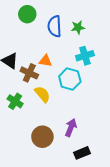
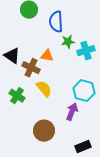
green star: (78, 27) -> (68, 42), moved
cyan hexagon: (70, 79) -> (84, 91), moved
purple arrow: (71, 128) -> (72, 112), moved

